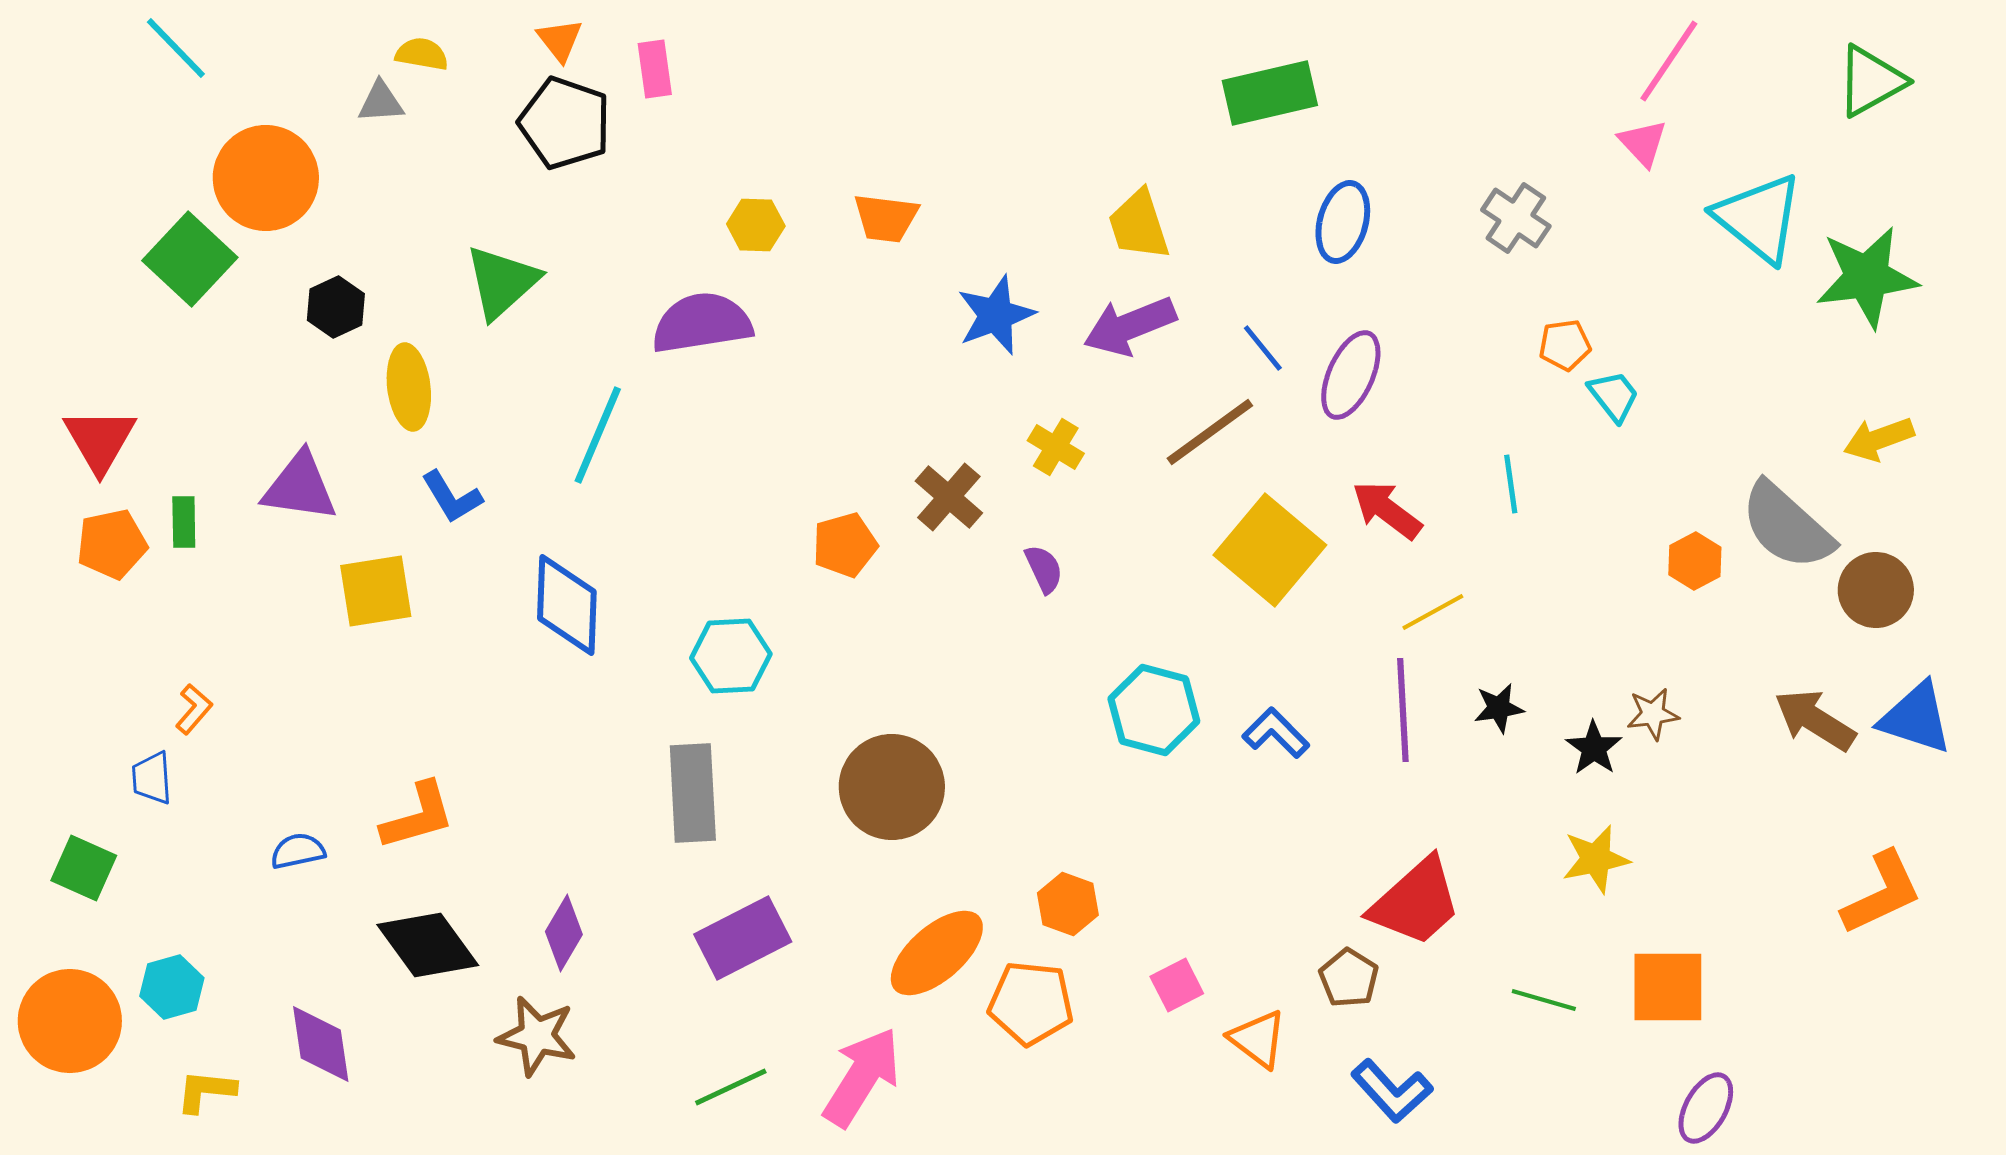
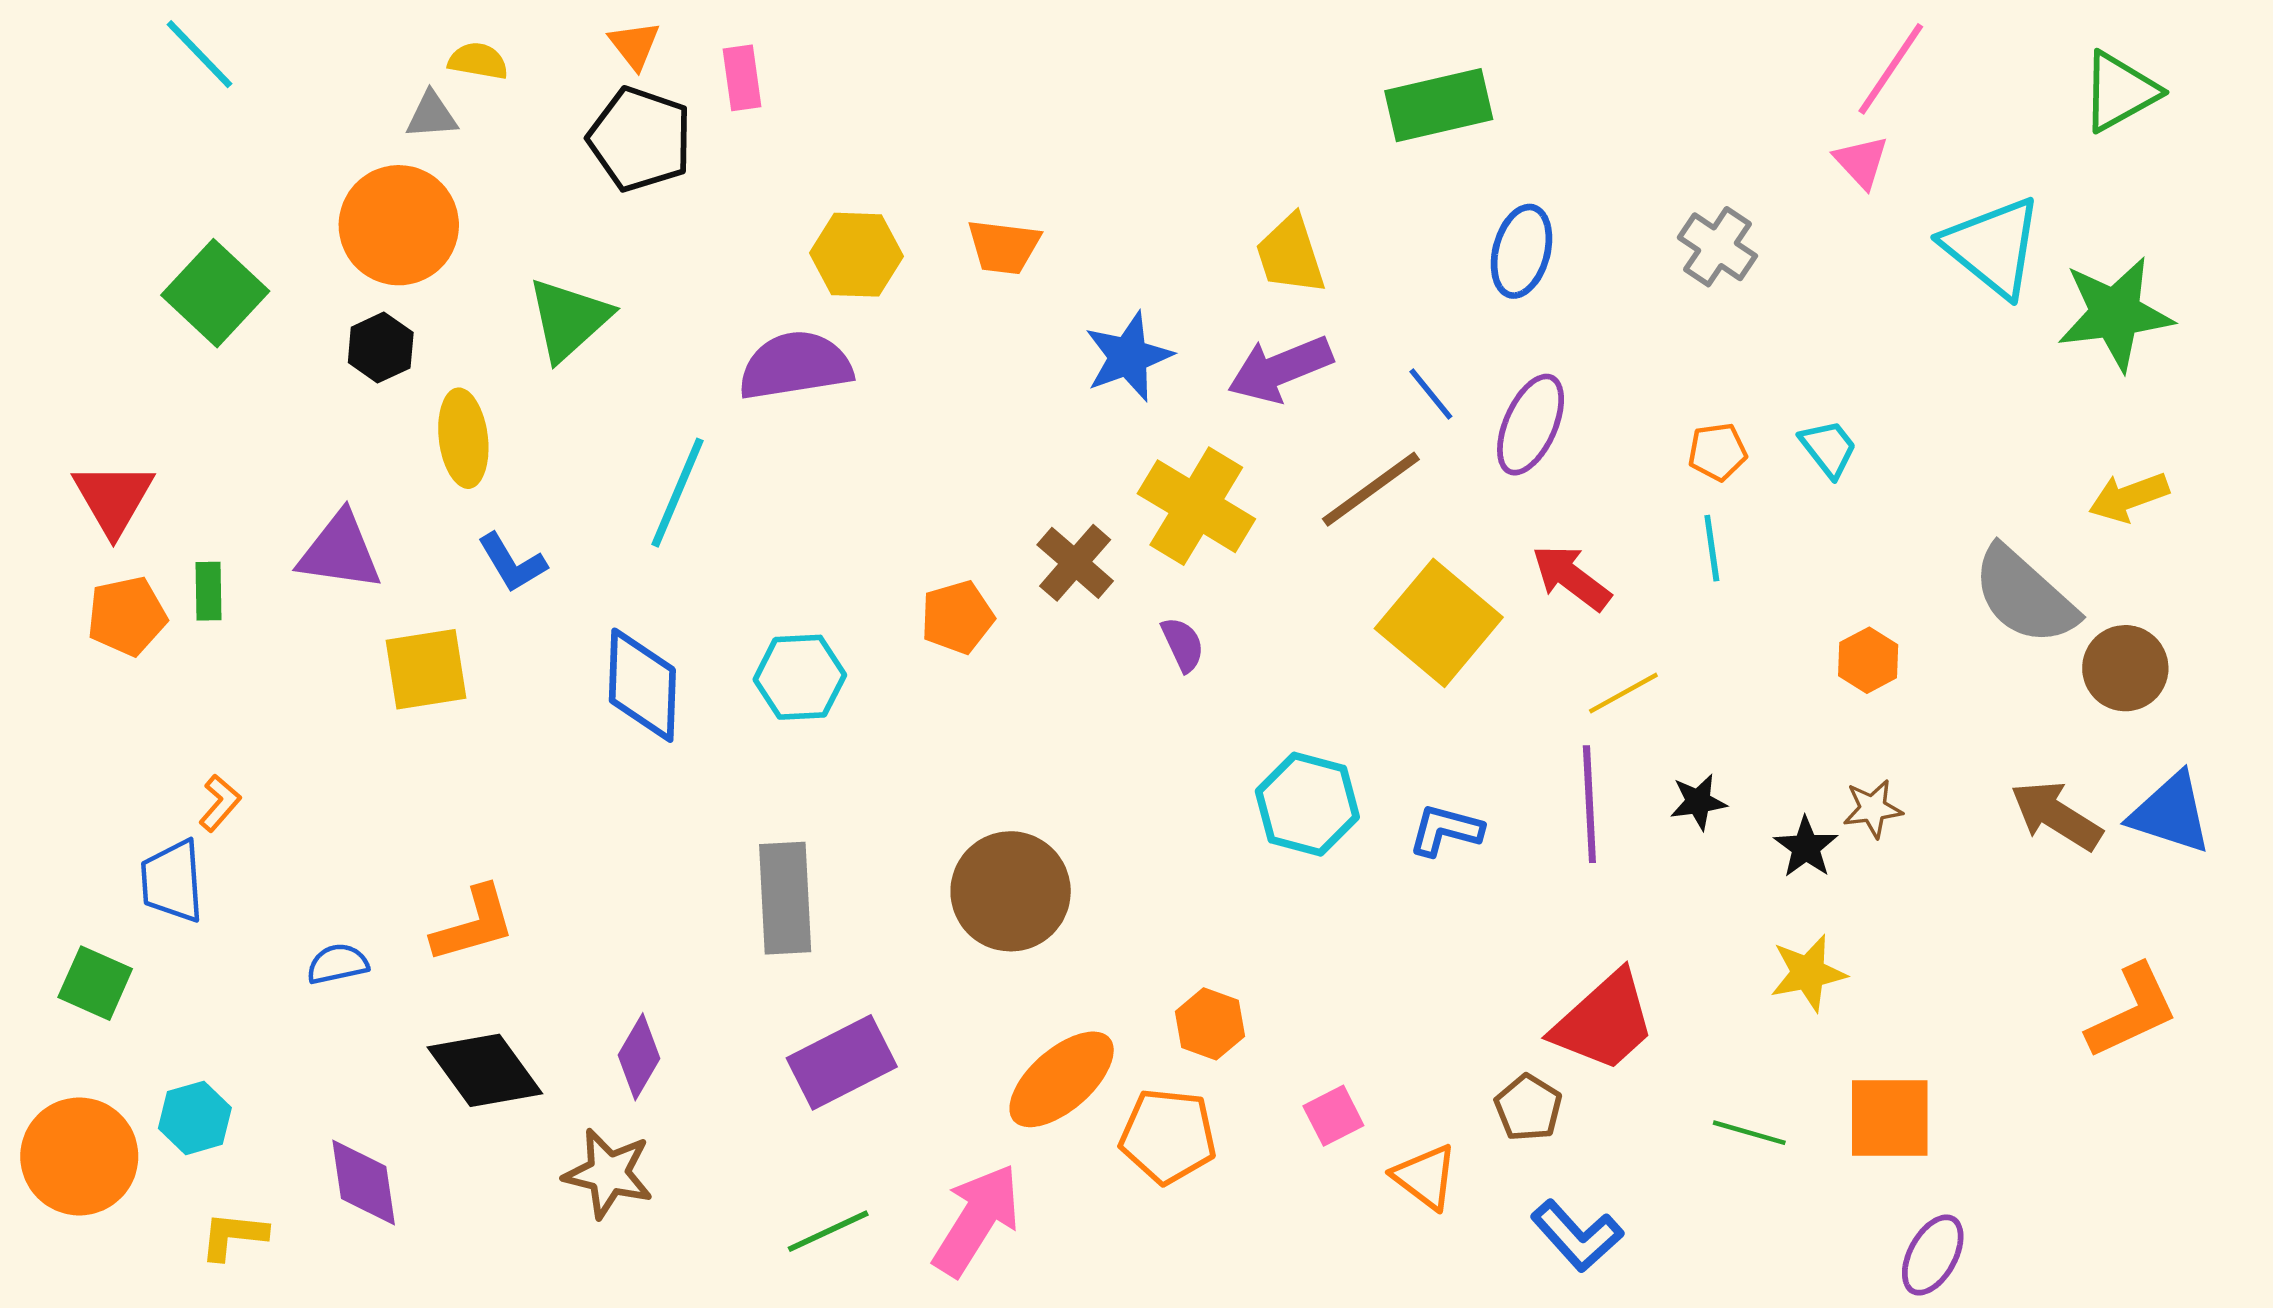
orange circle: (266, 178) -> (399, 225), moved
yellow hexagon: (756, 225) -> (856, 255), size x1.4
orange pentagon: (1565, 345) -> (1717, 452), moved
yellow cross: (1056, 447) -> (1196, 506), size x1.8
orange hexagon: (1695, 561) -> (1868, 660), moved
cyan hexagon: (731, 656) -> (800, 677), moved
blue L-shape: (1276, 733) -> (1446, 830), turned -30
blue trapezoid: (152, 778) -> (172, 881), size x1.4

